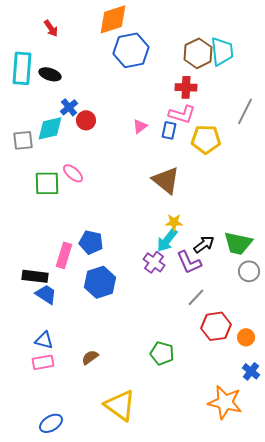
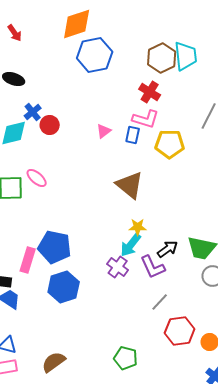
red cross: (186, 87) -> (150, 92), turned 30
blue pentagon: (91, 242) -> (55, 247), size x1.4
brown semicircle: (90, 357) -> (54, 362), size x1.4

